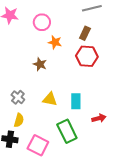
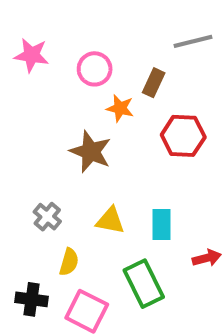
brown rectangle: (85, 33) -> (154, 83), moved
brown star: (40, 64) -> (91, 152), size x1.5
yellow semicircle: (19, 120) -> (69, 262), moved

